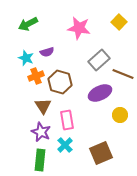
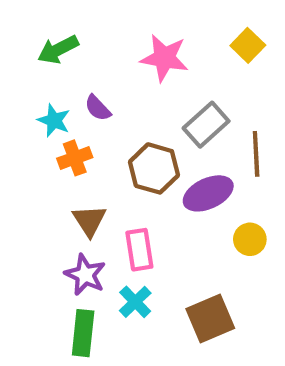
purple semicircle: (47, 52) -> (98, 108), turned 64
brown line: (123, 74) -> (256, 154), turned 65
brown hexagon: (60, 82) -> (154, 168), moved

